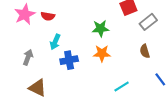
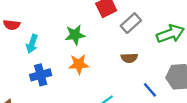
cyan arrow: (55, 42) -> (32, 44), moved
brown semicircle: (145, 51) -> (129, 58), turned -72

